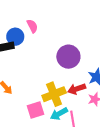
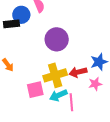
purple circle: (68, 57) -> (57, 39), moved

